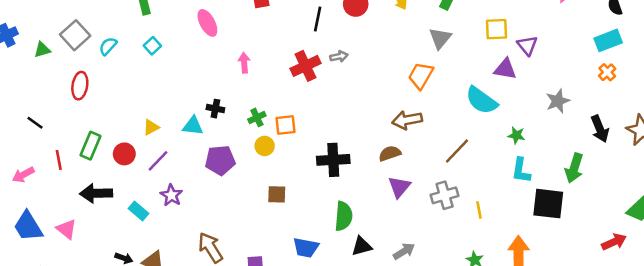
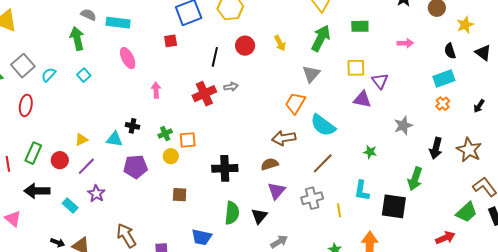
cyan semicircle: (481, 100) -> (323, 125), moved
black arrow: (600, 129) -> (436, 148), turned 35
cyan L-shape: (521, 170) -> (362, 191), moved
black triangle: (362, 246) -> (259, 216), moved, turned -36

